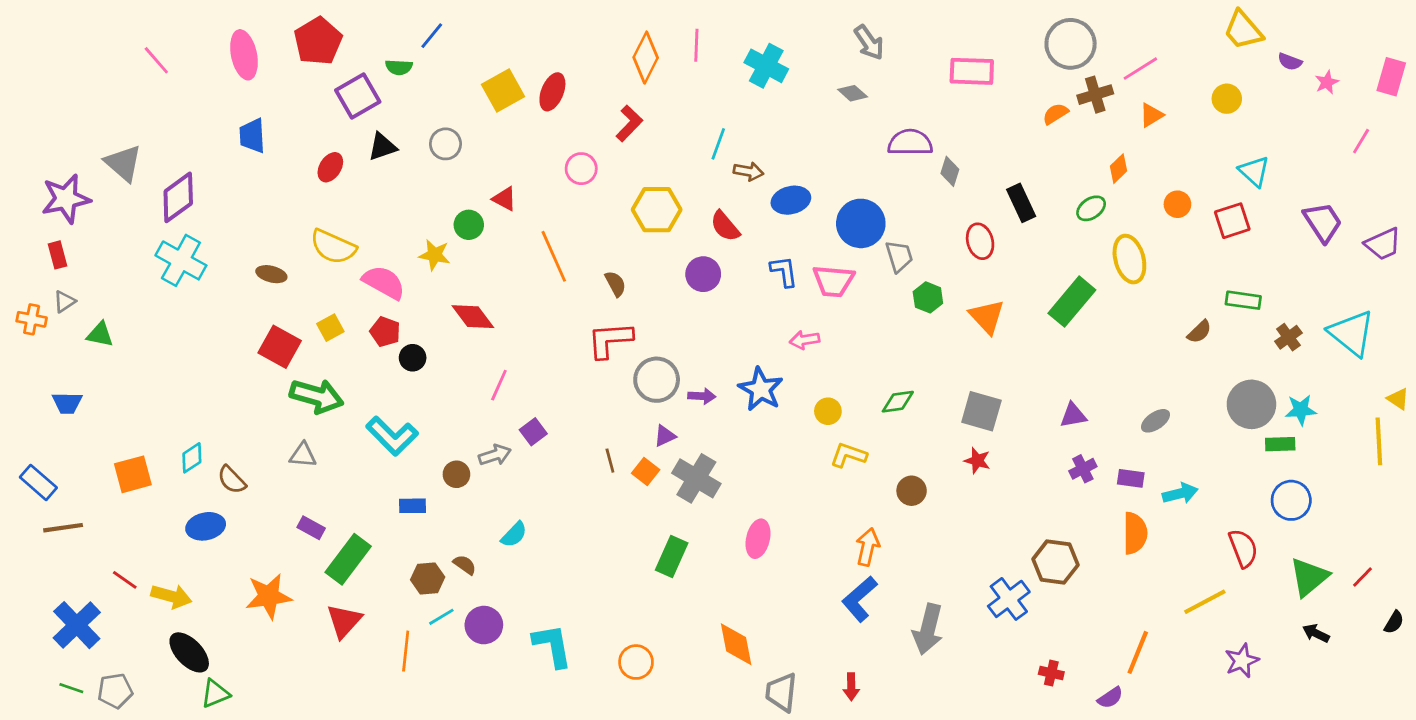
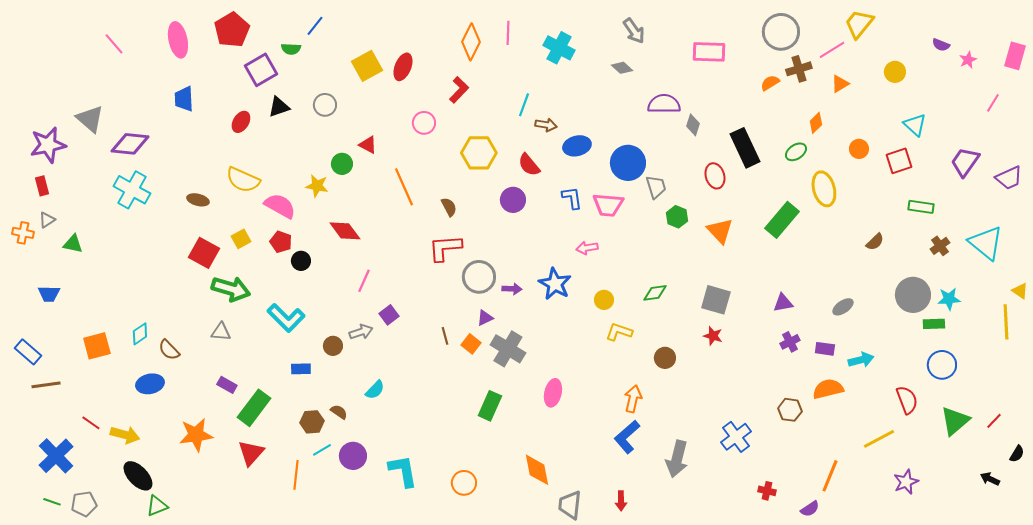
yellow trapezoid: (1243, 30) -> (859, 24), moved, turned 80
purple diamond: (178, 197) -> (130, 144), turned 42
black rectangle: (1021, 203) -> (745, 148), size x1.4
purple trapezoid: (1323, 222) -> (965, 162), turned -112
green rectangle: (1243, 300) -> (921, 207), moved
orange semicircle: (1135, 533) -> (828, 389), turned -104
brown hexagon: (1055, 562) -> (790, 410), moved, size x0.7
black arrow: (1316, 633) -> (990, 479), moved

